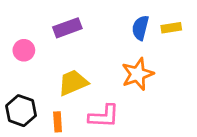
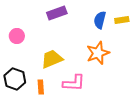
purple rectangle: (67, 28) -> (57, 13), moved

